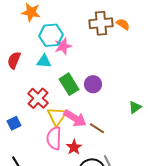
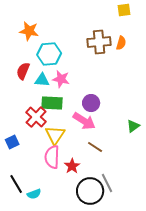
orange semicircle: (123, 24) -> (121, 43), turned 72
pink star: (63, 46) -> (61, 79), moved, turned 30
red semicircle: (14, 60) -> (23, 71), moved
green rectangle: (69, 84) -> (52, 103), moved, turned -55
pink arrow: (75, 118) -> (84, 121), moved

